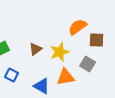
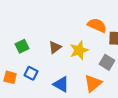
orange semicircle: (78, 27) -> (97, 25), turned 60
orange triangle: (66, 77) -> (93, 83), moved, turned -30

